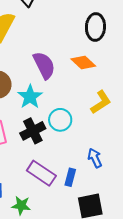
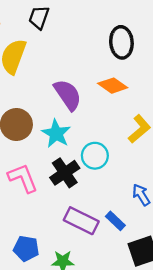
blue rectangle: (70, 177) -> (115, 221), turned -54

